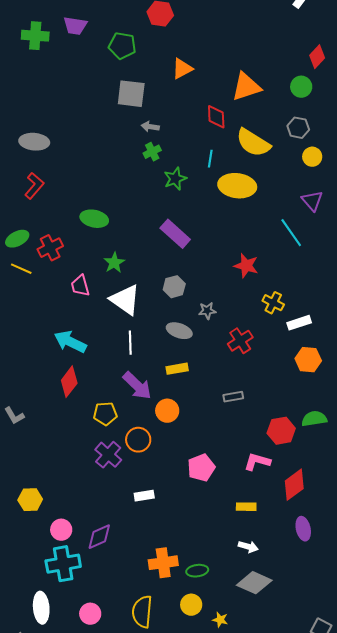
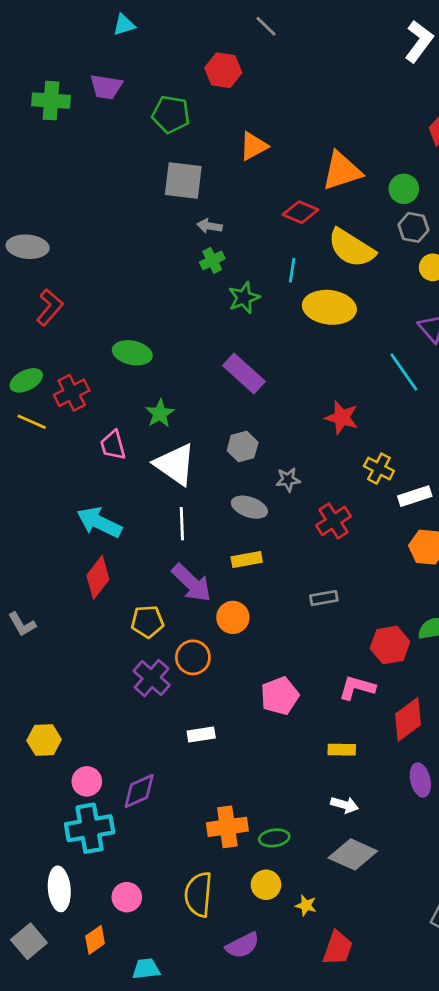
green circle: (301, 87) -> (404, 189), moved
red diamond: (216, 117) -> (300, 212), turned -65
gray ellipse: (34, 142) -> (28, 247), moved

